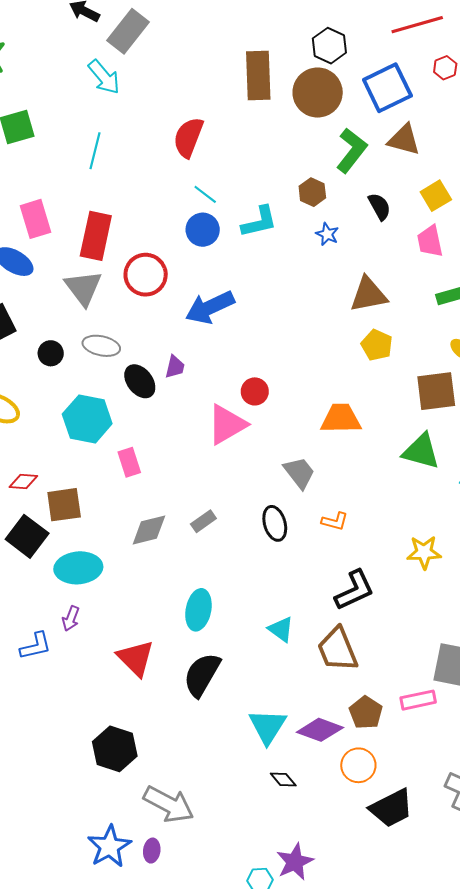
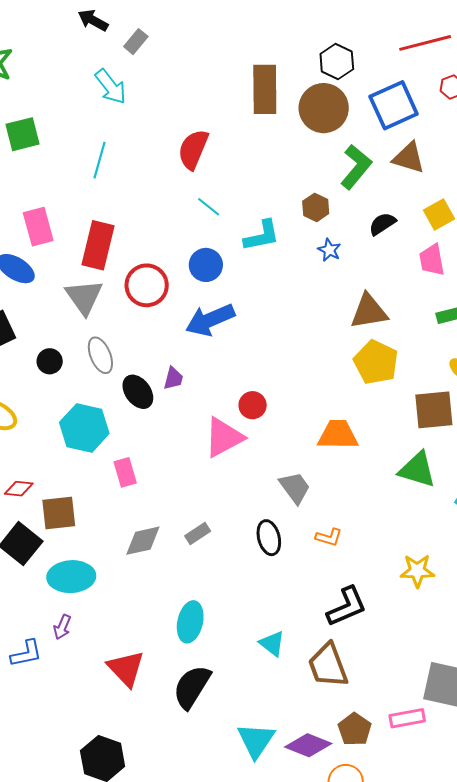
gray rectangle: (128, 31) -> (136, 42), size x0.6
black semicircle: (379, 207) -> (382, 224), turned -96
blue circle: (203, 230) -> (206, 265), moved
yellow pentagon: (377, 345) -> (376, 362), size x1.4
gray ellipse: (101, 346) -> (100, 355), turned 54

